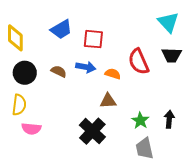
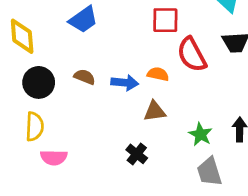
red square: (93, 39) -> (165, 20), moved
blue arrow: (86, 67) -> (125, 83), moved
black cross: (92, 131) -> (137, 154), size x0.6

